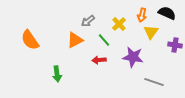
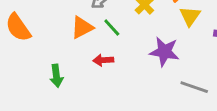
green line: (104, 40) -> (112, 27), moved
red arrow: (99, 60) -> (103, 60), moved

